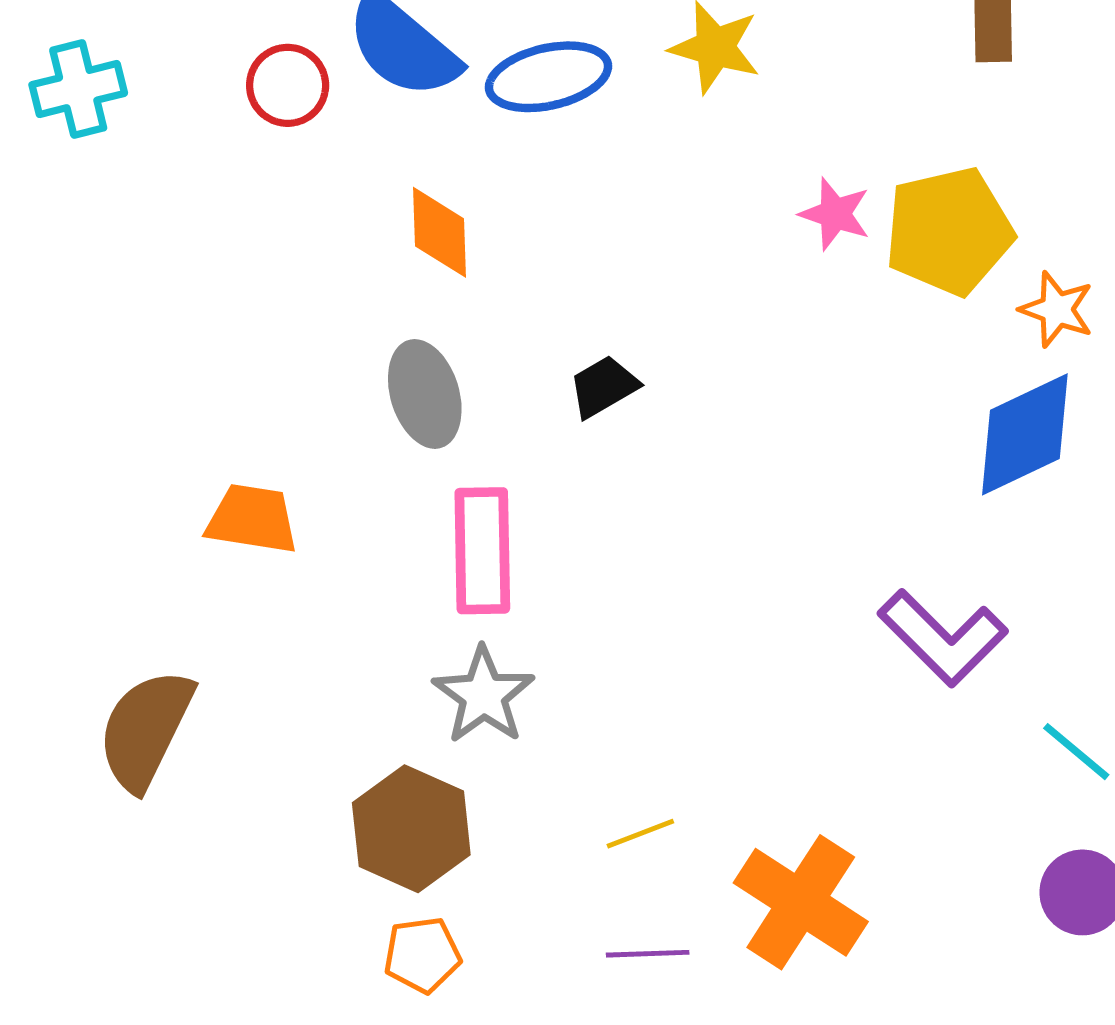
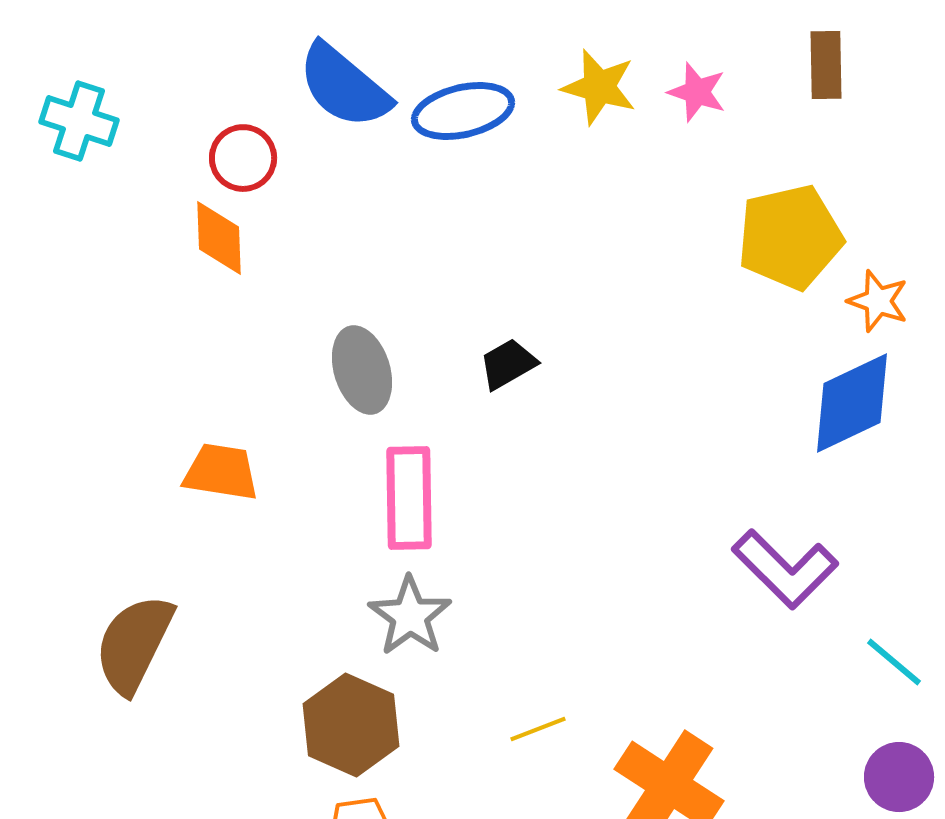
red circle: (288, 85) -> (243, 158), moved
cyan cross: (78, 89) -> (79, 121), turned 32
pink star: (835, 214) -> (697, 92), moved
orange diamond: (439, 232) -> (219, 238), moved

